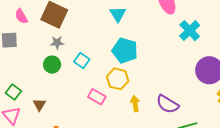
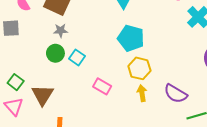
cyan square: (82, 60) -> (77, 57), moved
yellow hexagon: (118, 79) -> (139, 68), moved
brown triangle: (39, 105) -> (43, 95), size x1.6

